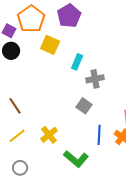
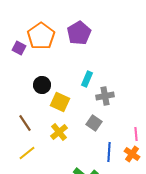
yellow square: (50, 45) -> (60, 102), moved
black circle: (11, 51) -> (42, 85), moved
yellow cross: (49, 135) -> (59, 132), moved

